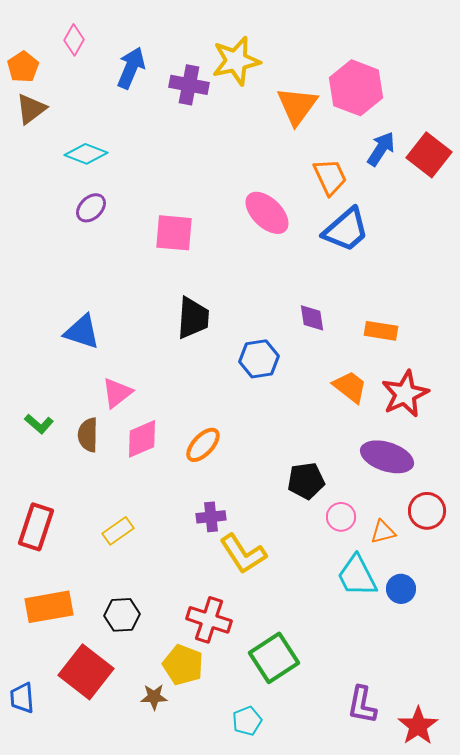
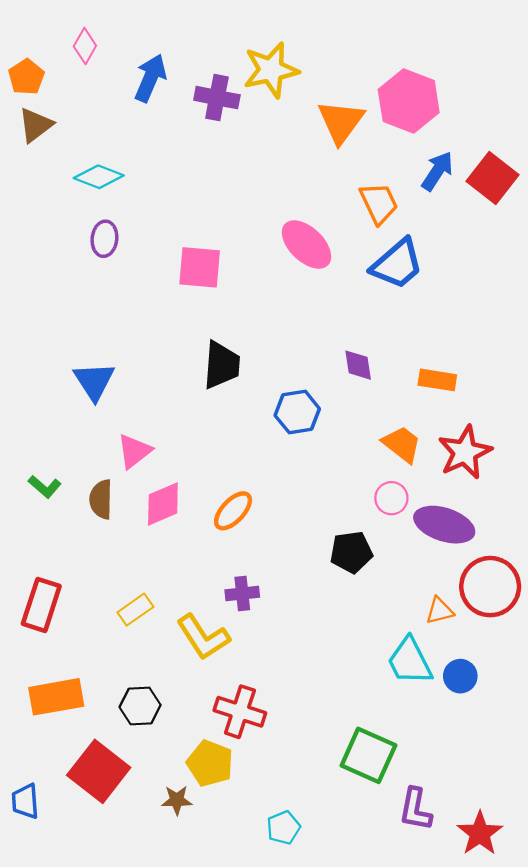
purple ellipse: (91, 208) -> (104, 239), turned -40
blue triangle: (82, 332) -> (94, 381), turned 39
red circle: (427, 511) -> (490, 587), size x1.4
pink circle: (341, 517) -> (391, 498), moved
yellow L-shape: (243, 554) -> (203, 637), moved
green square: (274, 658) -> (368, 755), moved, turned -33

